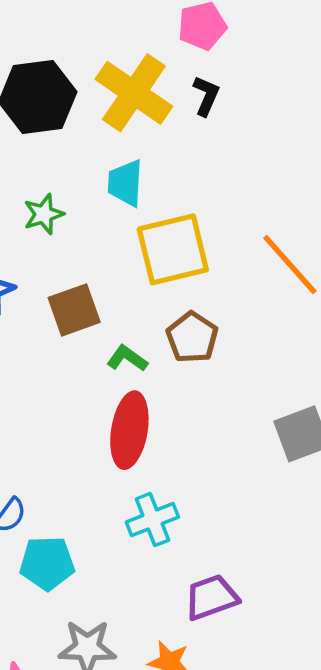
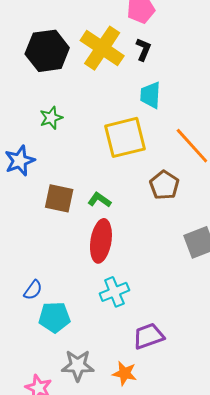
cyan trapezoid: (125, 183) -> (150, 95), moved
brown square: (74, 310) -> (59, 198), moved, turned 32
brown pentagon: (192, 337) -> (164, 185), moved

